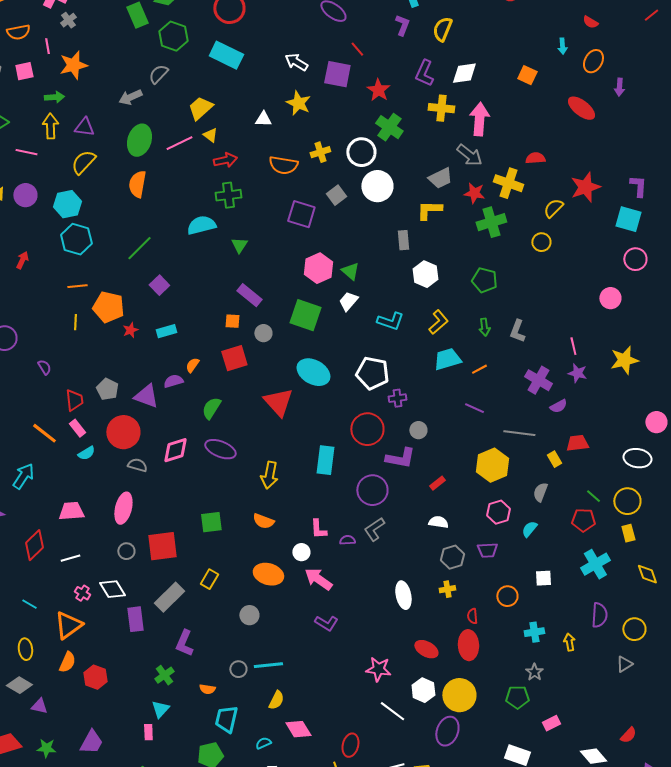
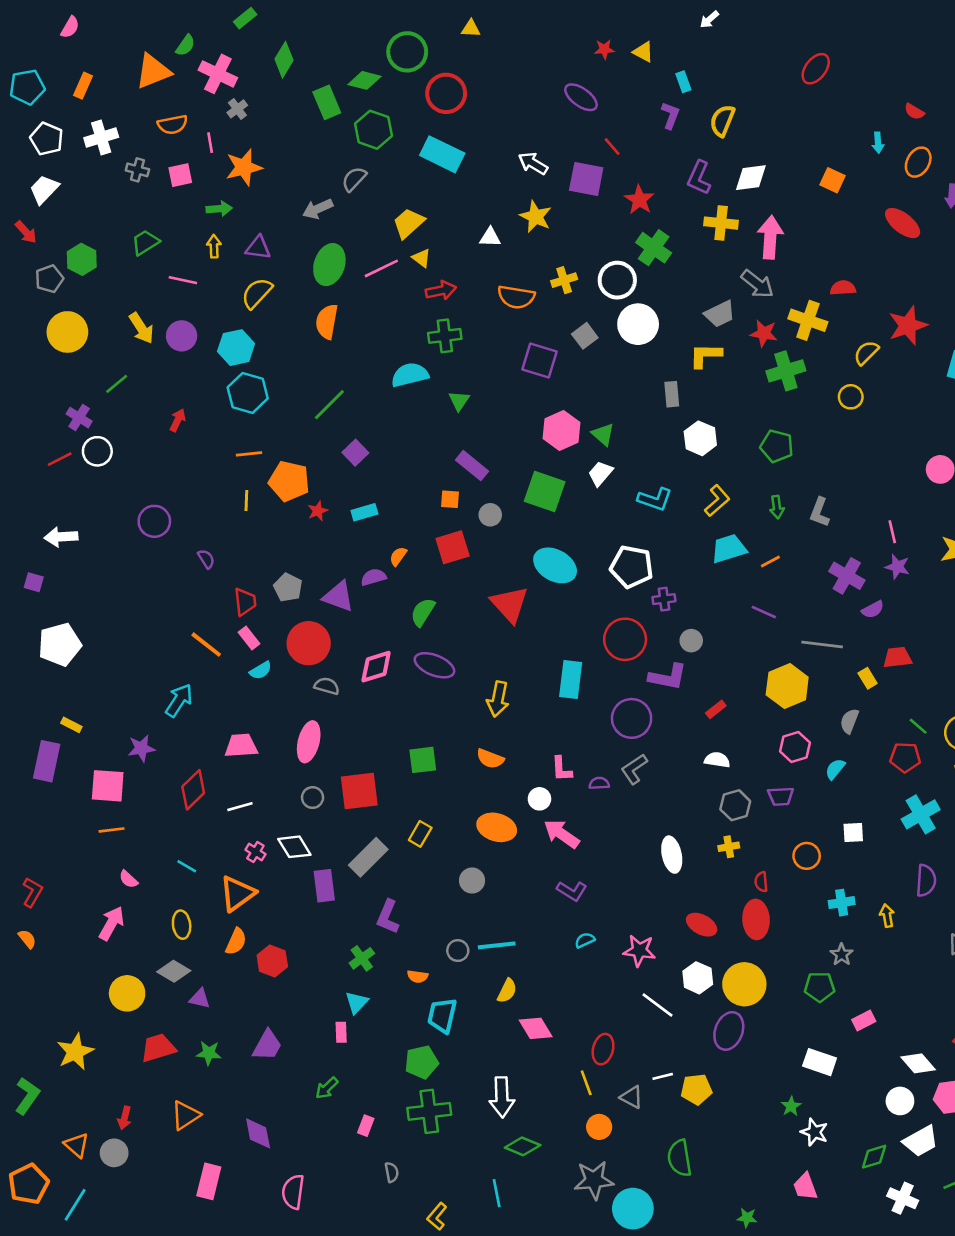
yellow arrow: (50, 126) -> (214, 246), size x0.7
cyan semicircle: (263, 743) -> (585, 940), moved

